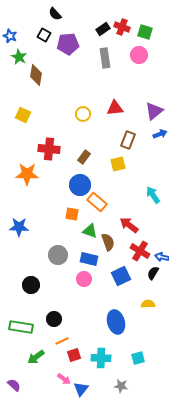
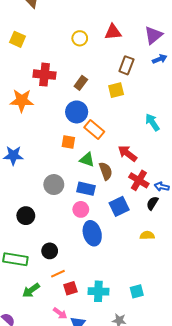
blue ellipse: (116, 322) -> (92, 233), moved

